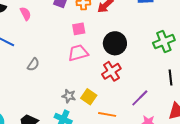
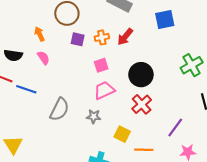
gray semicircle: (33, 65) -> (59, 109), size x1.6
gray star: (69, 96) -> (94, 117), moved

